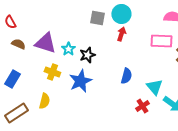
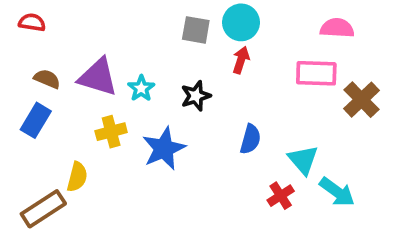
red semicircle: (10, 22) -> (32, 22), moved, turned 128
black star: (87, 55) -> (196, 96), moved
yellow cross: (52, 72) -> (111, 132), turned -35
blue rectangle: (12, 79) -> (36, 120), moved
yellow semicircle: (44, 101) -> (77, 177), moved

